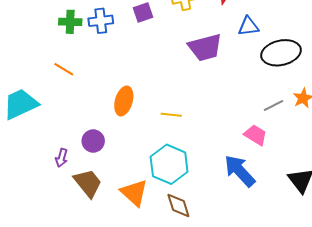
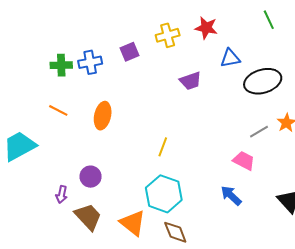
purple trapezoid: (205, 47) -> (191, 81), size x0.7
orange ellipse: (124, 101) -> (103, 116), moved
yellow line: (171, 115) -> (163, 147), turned -72
blue arrow: (240, 171) -> (231, 195), size x0.7

